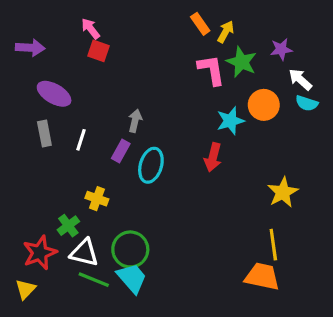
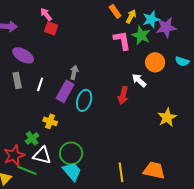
purple star: (281, 49) -> (166, 27), size x1.5
white arrow: (300, 79) -> (139, 80), moved
cyan star: (230, 121) -> (151, 19), moved
purple rectangle: (121, 151) -> (65, 91), size x1.5
yellow line: (273, 245) -> (121, 172), moved
green line: (94, 280) -> (27, 170), moved

